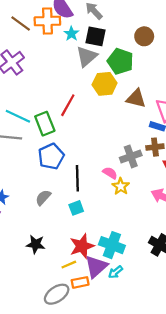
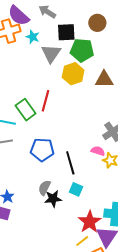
black square: (95, 36) -> (66, 32), moved
green rectangle: (45, 124) -> (26, 110), moved
blue pentagon: (51, 156) -> (42, 150), turned -30
cyan square: (76, 208) -> (76, 189), turned -32
black star: (36, 244) -> (53, 199), moved

